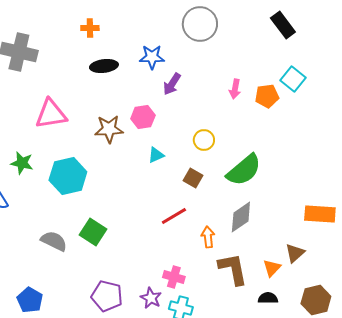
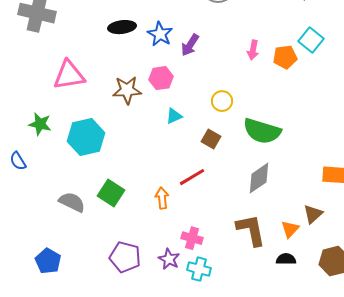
blue star: (152, 57) -> (160, 34), moved, turned 30
green semicircle: (244, 170) -> (262, 131), turned 57
orange arrow: (208, 237) -> (162, 198), moved

